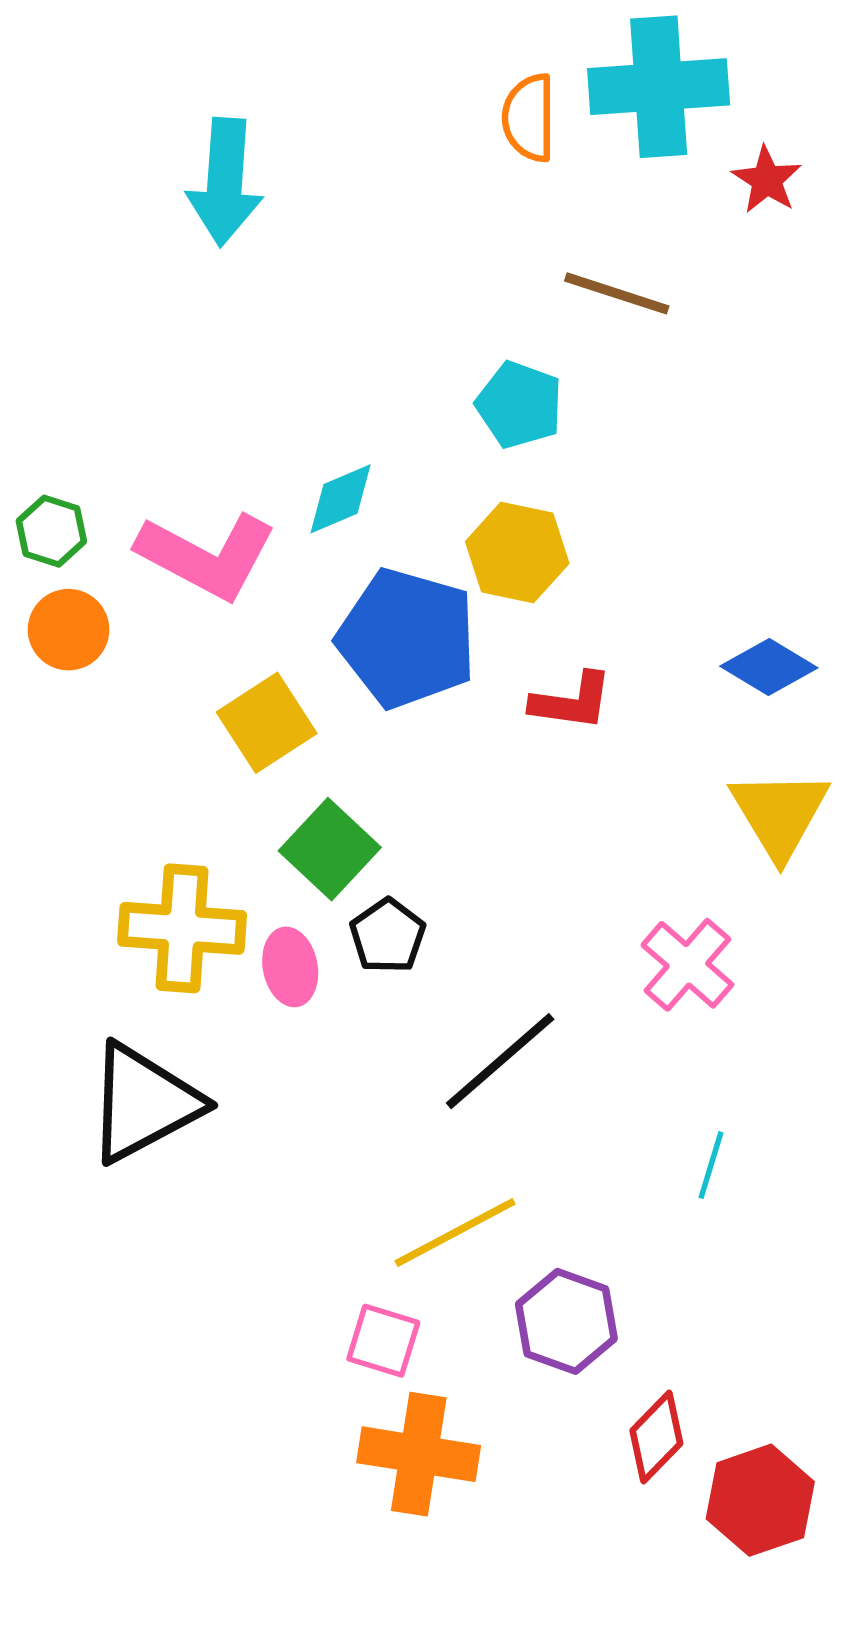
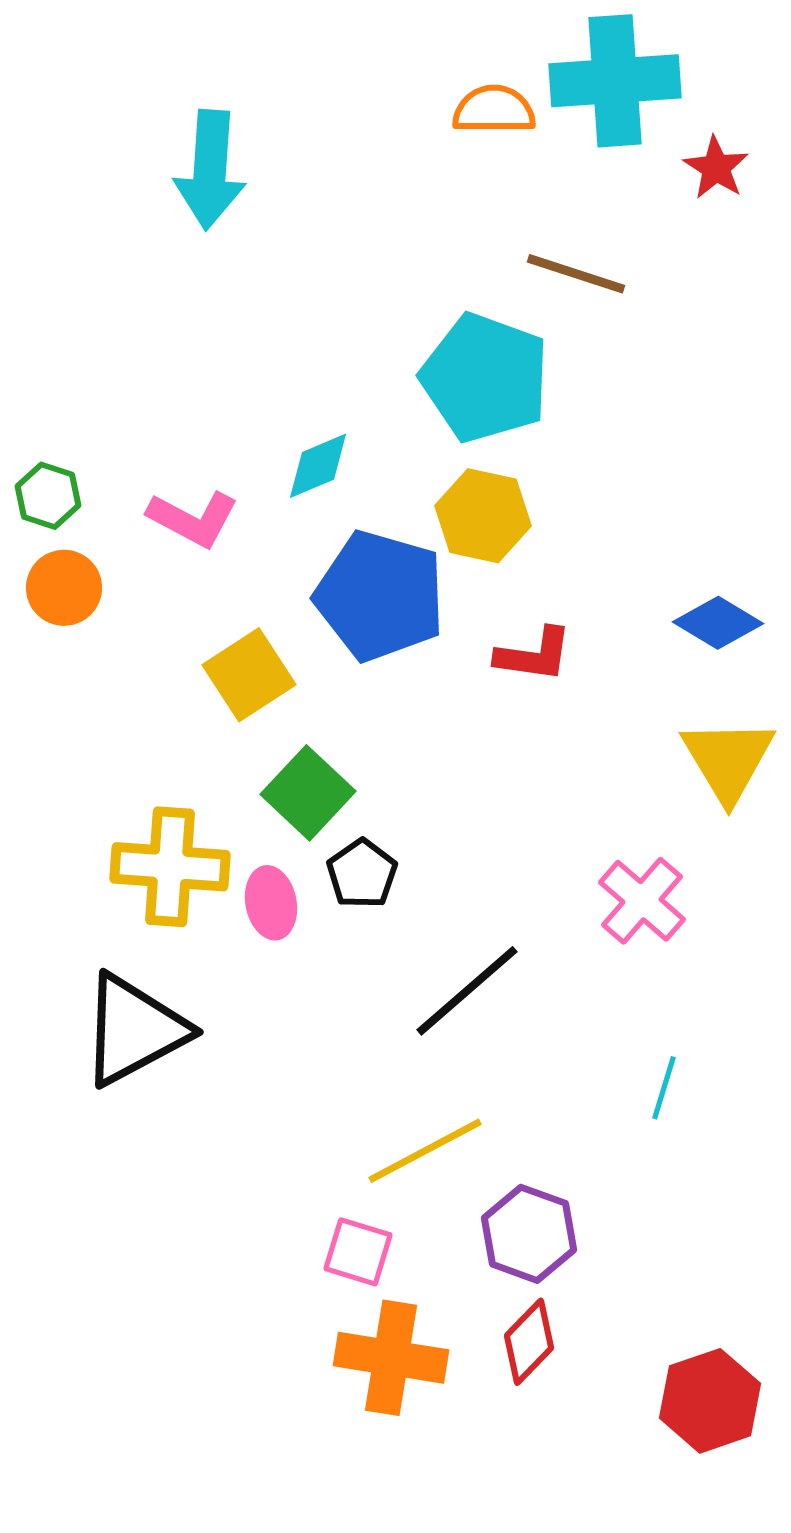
orange semicircle: (529, 118) -> (494, 110), turned 90
cyan pentagon: (519, 405) -> (485, 378), size x1.6
pink L-shape: (207, 556) -> (193, 519), size x0.7
red diamond: (656, 1437) -> (529, 1342), moved

